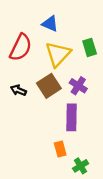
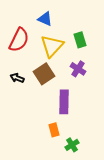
purple cross: (78, 86) -> (78, 69), moved

